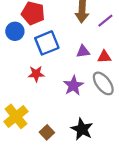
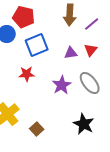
red triangle: (104, 57) -> (91, 50), moved, turned -48
black star: (82, 129) -> (84, 124), moved

